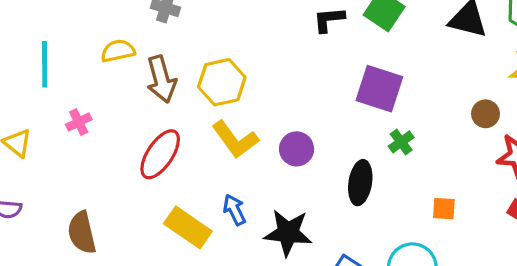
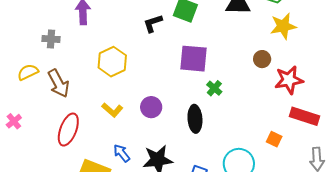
yellow hexagon: (222, 82) -> (112, 62), moved
yellow L-shape: (235, 139) -> (112, 110), size x0.7
orange square: (444, 209) -> (274, 139), moved, turned 35

